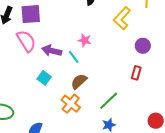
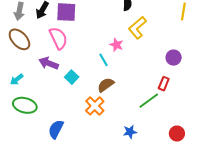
yellow L-shape: (122, 18) -> (137, 28), moved
purple arrow: (52, 51) -> (49, 63), moved
green line: (109, 101) -> (149, 101), moved

